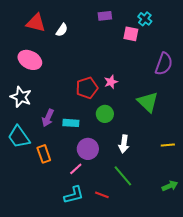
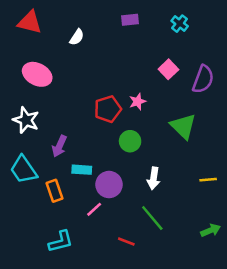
red triangle: (36, 23) -> (30, 22), moved
pink square: (131, 34) -> (168, 69), moved, turned 35
cyan rectangle: (71, 123) -> (82, 170), moved
cyan L-shape: (74, 195) -> (61, 242), moved

